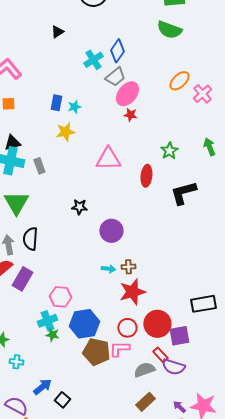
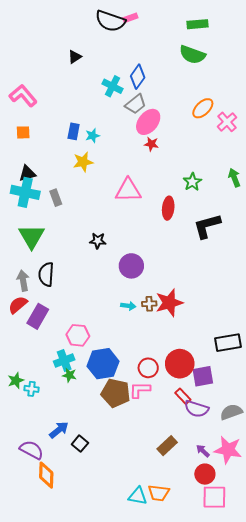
cyan cross: (93, 60) -> (112, 86), turned -30
red star: (132, 292) -> (169, 303), moved
cyan cross: (16, 362) -> (32, 389), moved
gray semicircle: (144, 370) -> (231, 412), moved

